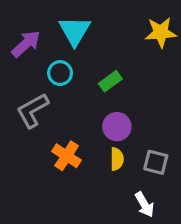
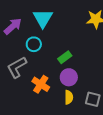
green rectangle: (110, 81) -> (65, 57), moved
orange cross: (67, 156) -> (41, 84), moved

